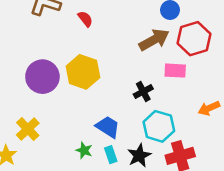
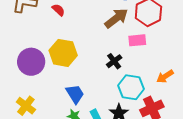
orange arrow: (209, 108) -> (165, 76), moved
blue trapezoid: (108, 127) -> (75, 94), moved, turned 35

